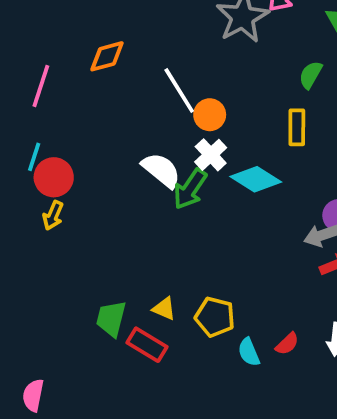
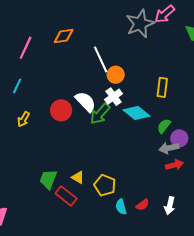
green semicircle: (311, 75) -> (164, 126), moved
red circle: (54, 177) -> (61, 110), moved

